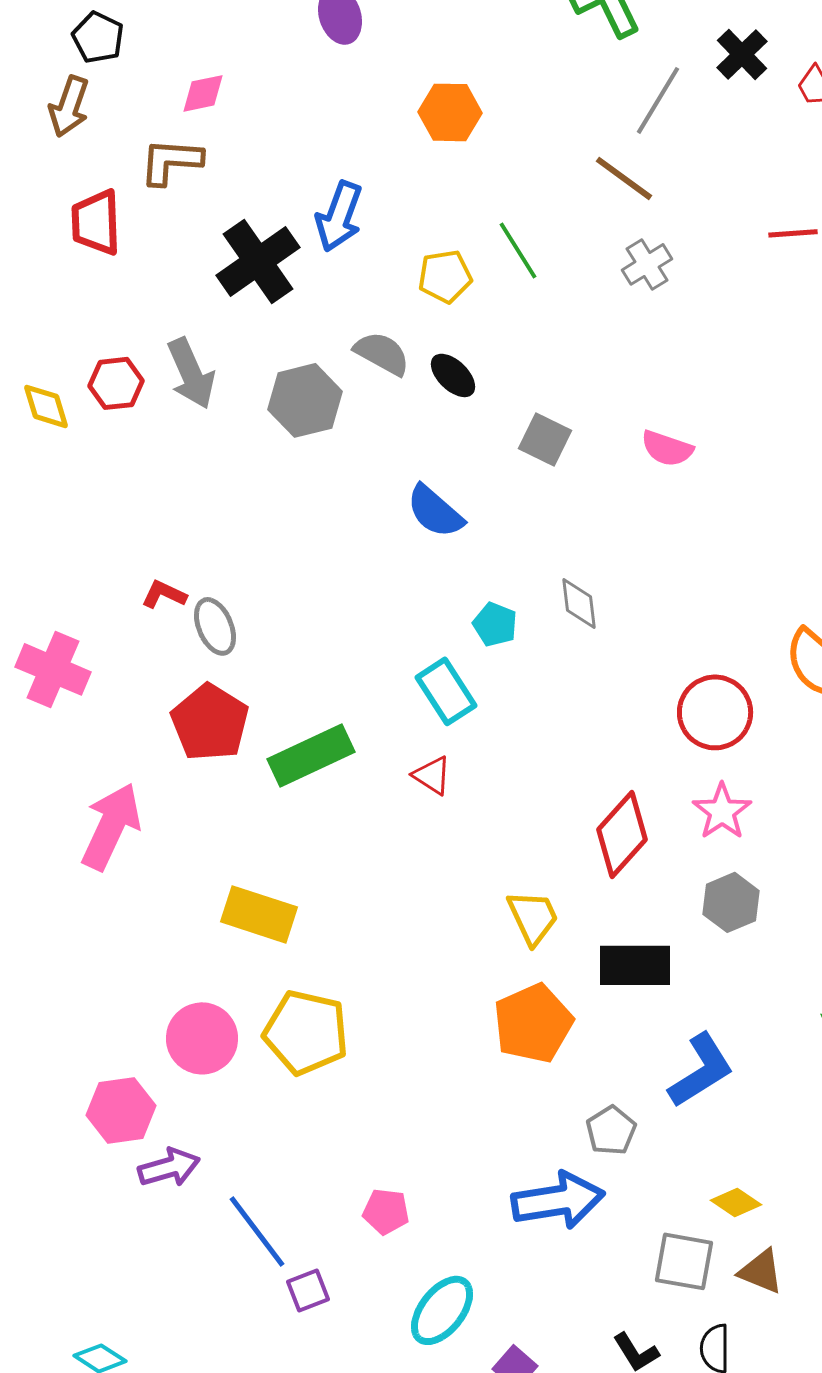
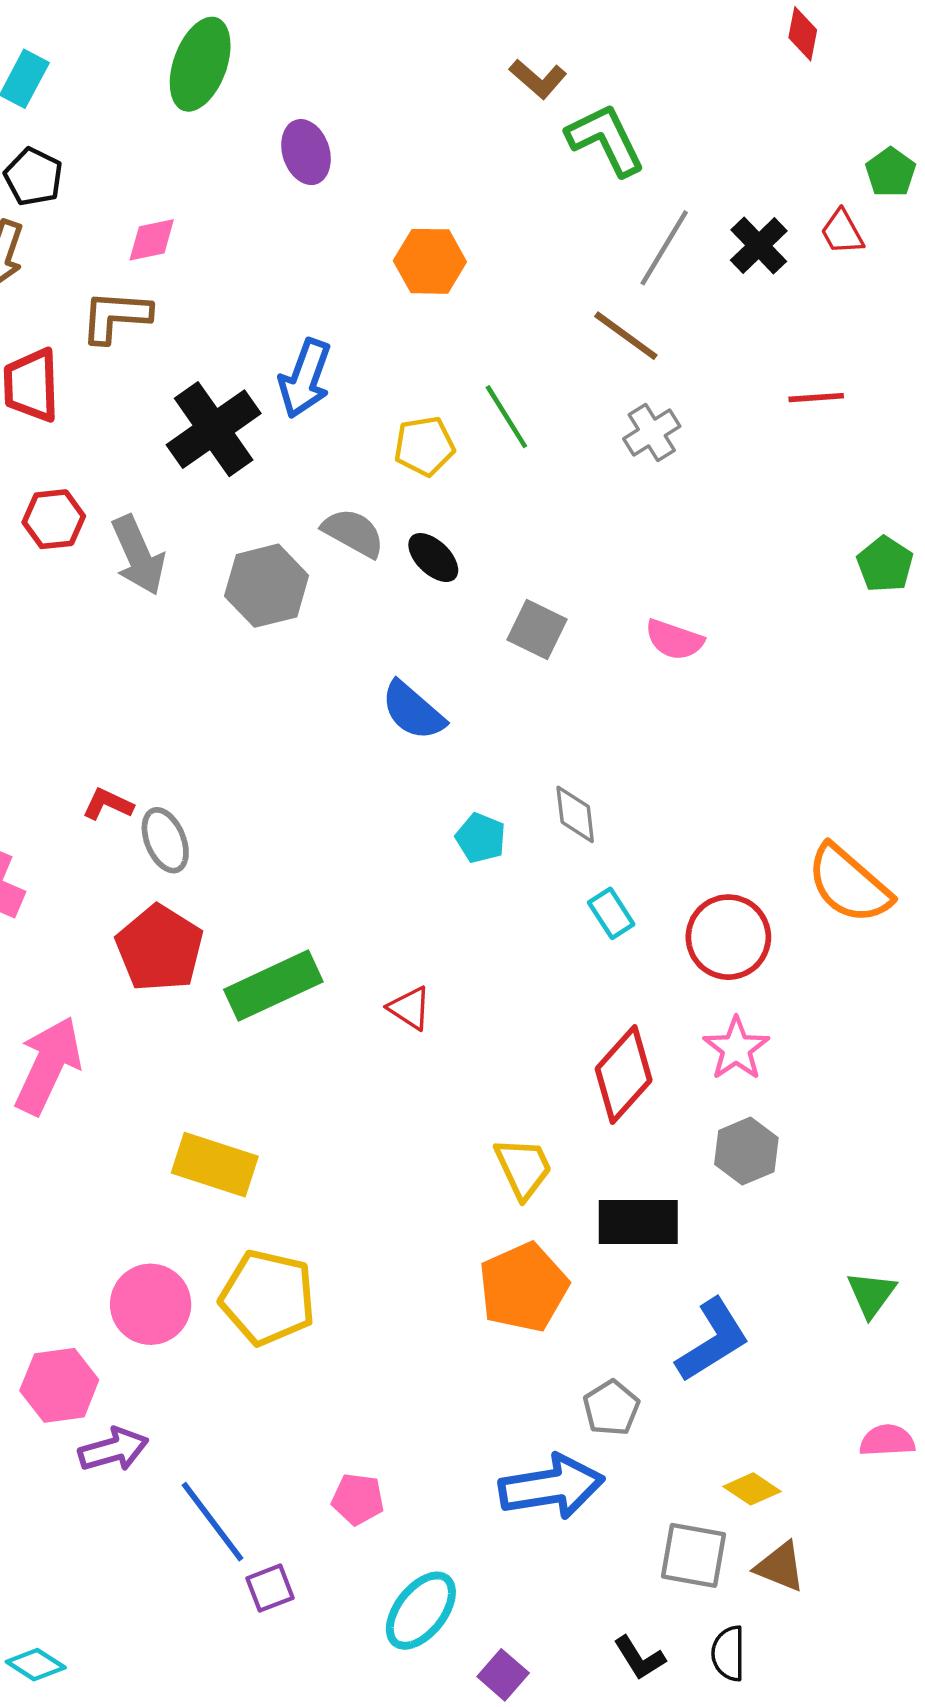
black cross: (742, 54) -> (759, 246), moved
red hexagon: (116, 383) -> (54, 519), moved
cyan rectangle: (446, 691) -> (611, 913), moved, size x0.7

